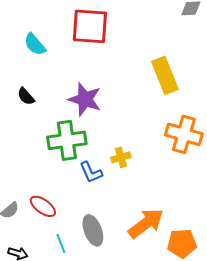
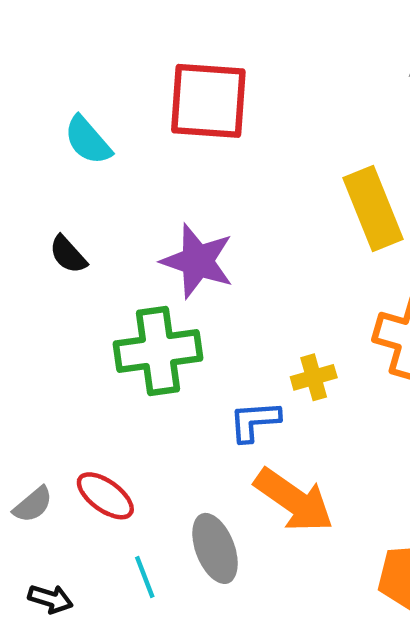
yellow cross: (121, 157) -> (314, 377), moved
blue L-shape: (91, 172) -> (254, 421), moved, turned 110
orange arrow: (146, 223) -> (294, 500), moved, turned 72

